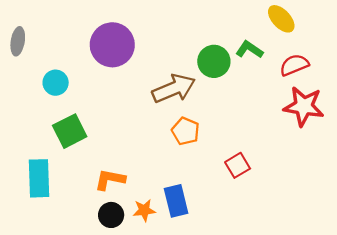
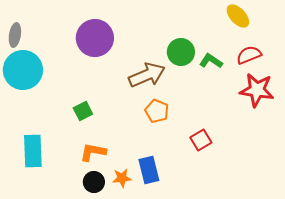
green L-shape: (249, 50) -> (211, 61), moved
cyan circle: (56, 83) -> (23, 70), moved, size x1.8
green square: (70, 131) -> (83, 111), moved, size x0.7

